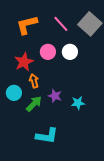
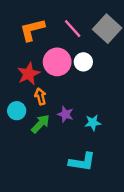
pink circle: (48, 52) -> (57, 62), size x1.5
cyan L-shape: (47, 136) -> (82, 162), moved

